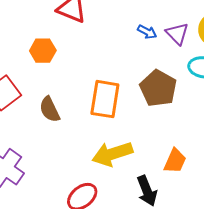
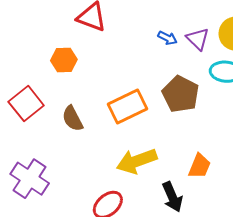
orange rectangle: (105, 99) -> (128, 106), turned 57

